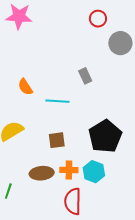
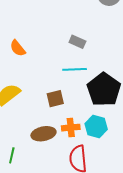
gray rectangle: (85, 76) -> (77, 42), moved, turned -35
cyan line: (57, 101) -> (75, 69), moved

